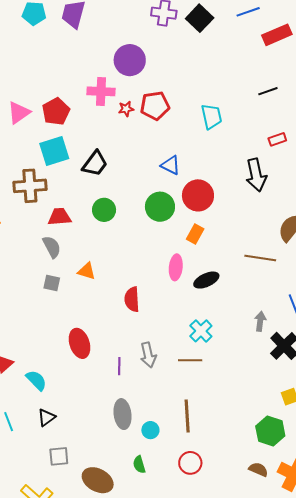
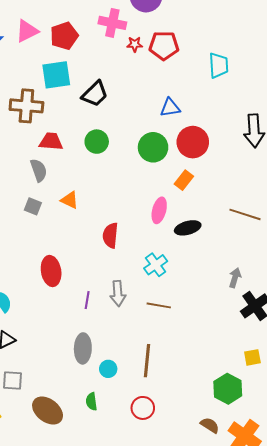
blue triangle: (171, 165) -> (170, 108), turned -45
cyan cross: (201, 331) -> (156, 265), moved

